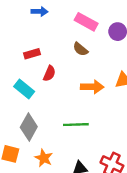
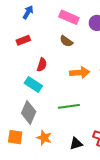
blue arrow: (39, 11) -> (28, 12), turned -56
red rectangle: (32, 54) -> (23, 40), moved
cyan rectangle: (24, 89) -> (33, 84), moved

